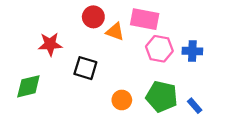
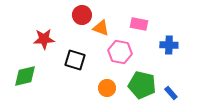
pink rectangle: (145, 19) -> (139, 24), moved, size x0.7
pink hexagon: (159, 49) -> (120, 52), moved

